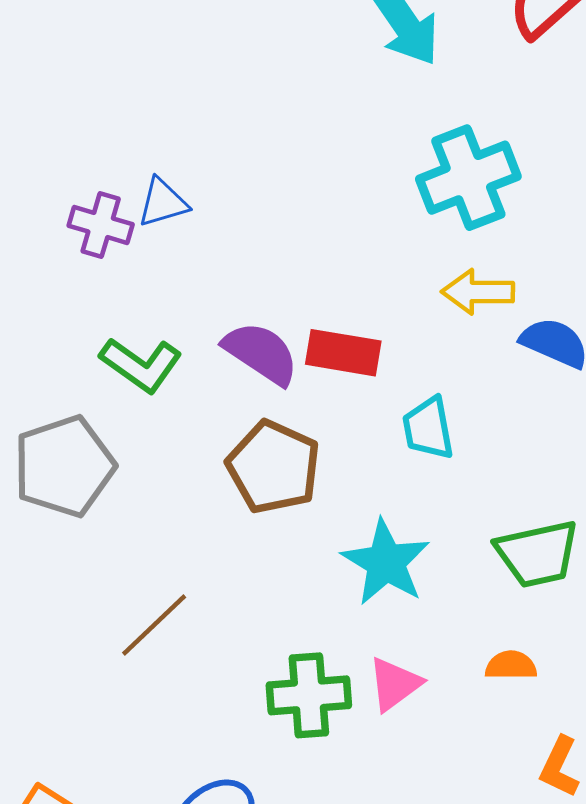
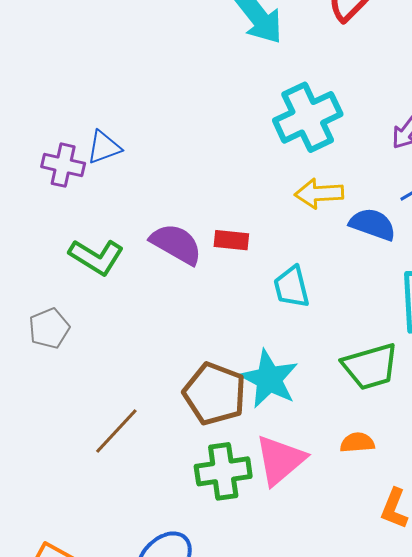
red rectangle: (343, 353) -> (231, 240), size x0.7
gray pentagon: (64, 466) -> (49, 328), size x0.6
brown pentagon: (273, 467) -> (215, 394), moved
pink triangle: (395, 684) -> (280, 460), size x1.4

